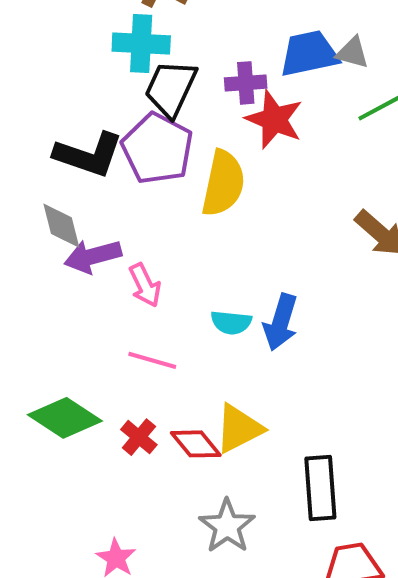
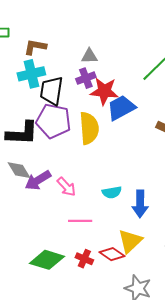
blue trapezoid: (309, 53) -> (121, 108), moved
gray triangle: (352, 53) -> (89, 56), moved
blue arrow: (281, 322) -> (140, 204), moved

